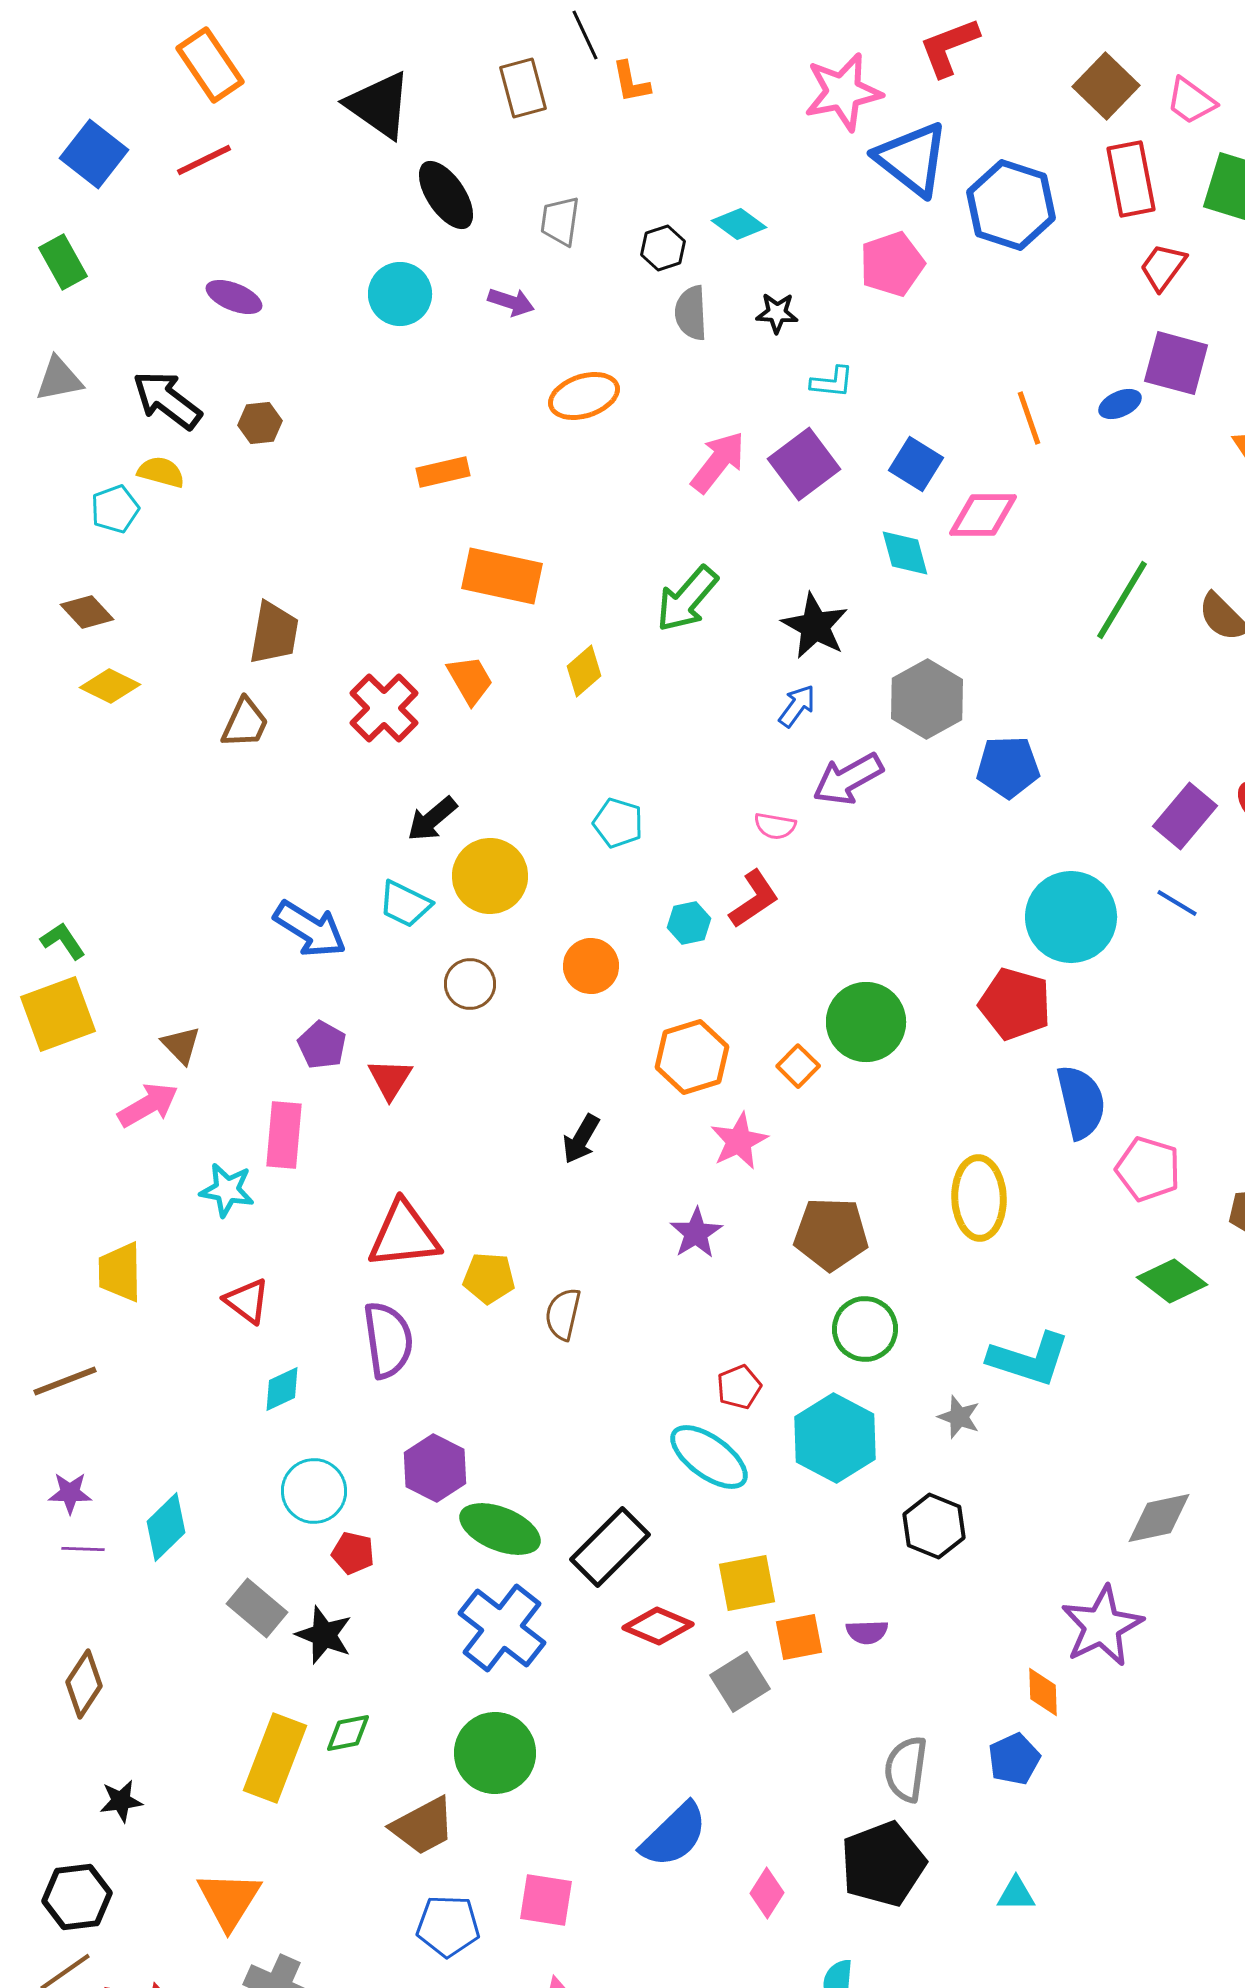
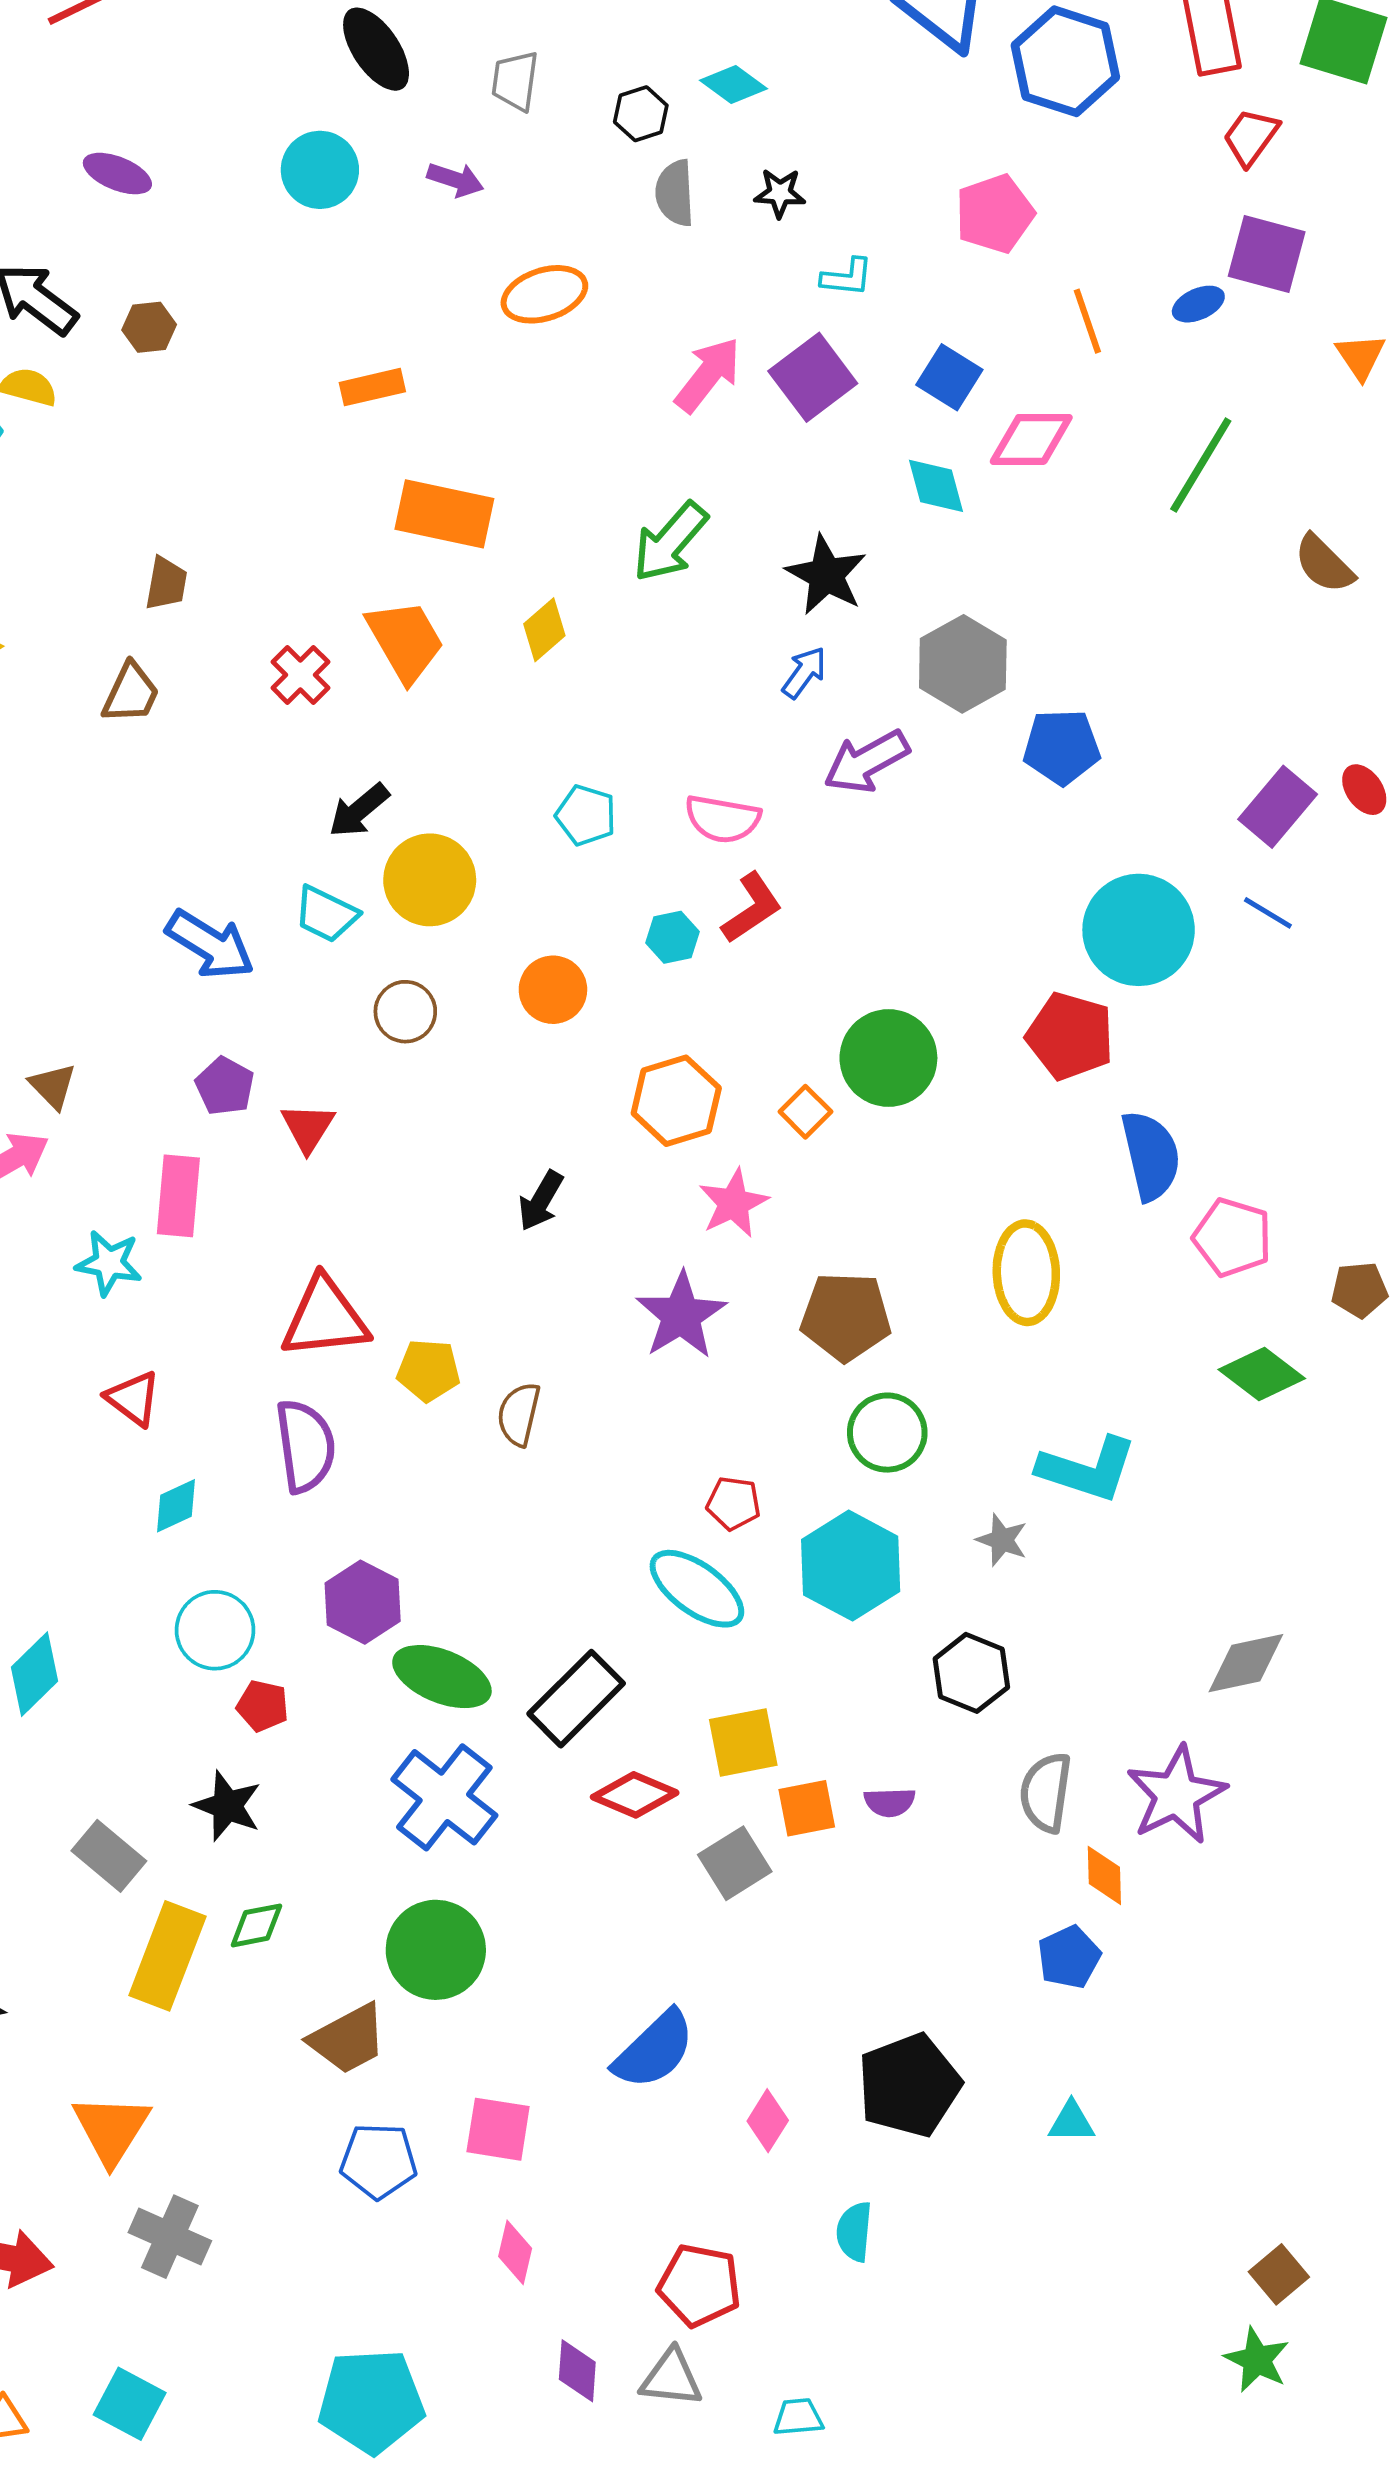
pink pentagon: (892, 264) -> (995, 214), moved
green line: (1122, 600) -> (1201, 465), moved
brown trapezoid: (274, 633) -> (166, 583), size x0.7
orange trapezoid: (470, 680) -> (405, 641), size x1.4
red cross: (384, 708) -> (300, 675), size x0.7
pink semicircle: (775, 826) -> (723, 819), moved, size x1.5
purple star: (696, 1233) -> (681, 1315), size x1.4
red pentagon: (739, 1387) -> (734, 1503), turned 30
gray rectangle: (257, 1608) -> (109, 1856), moved
gray semicircle: (906, 1769) -> (1046, 1792), moved

